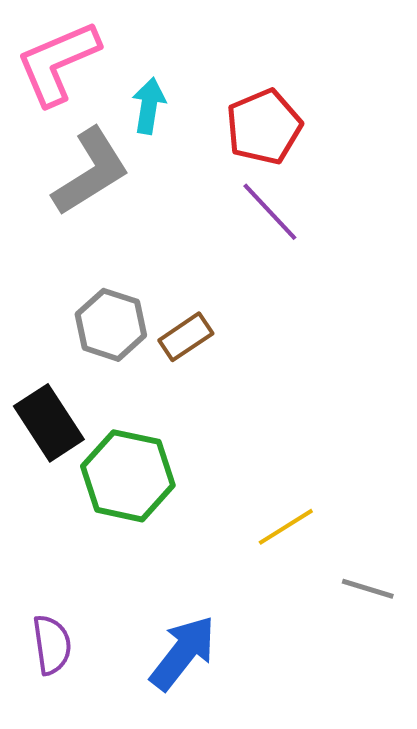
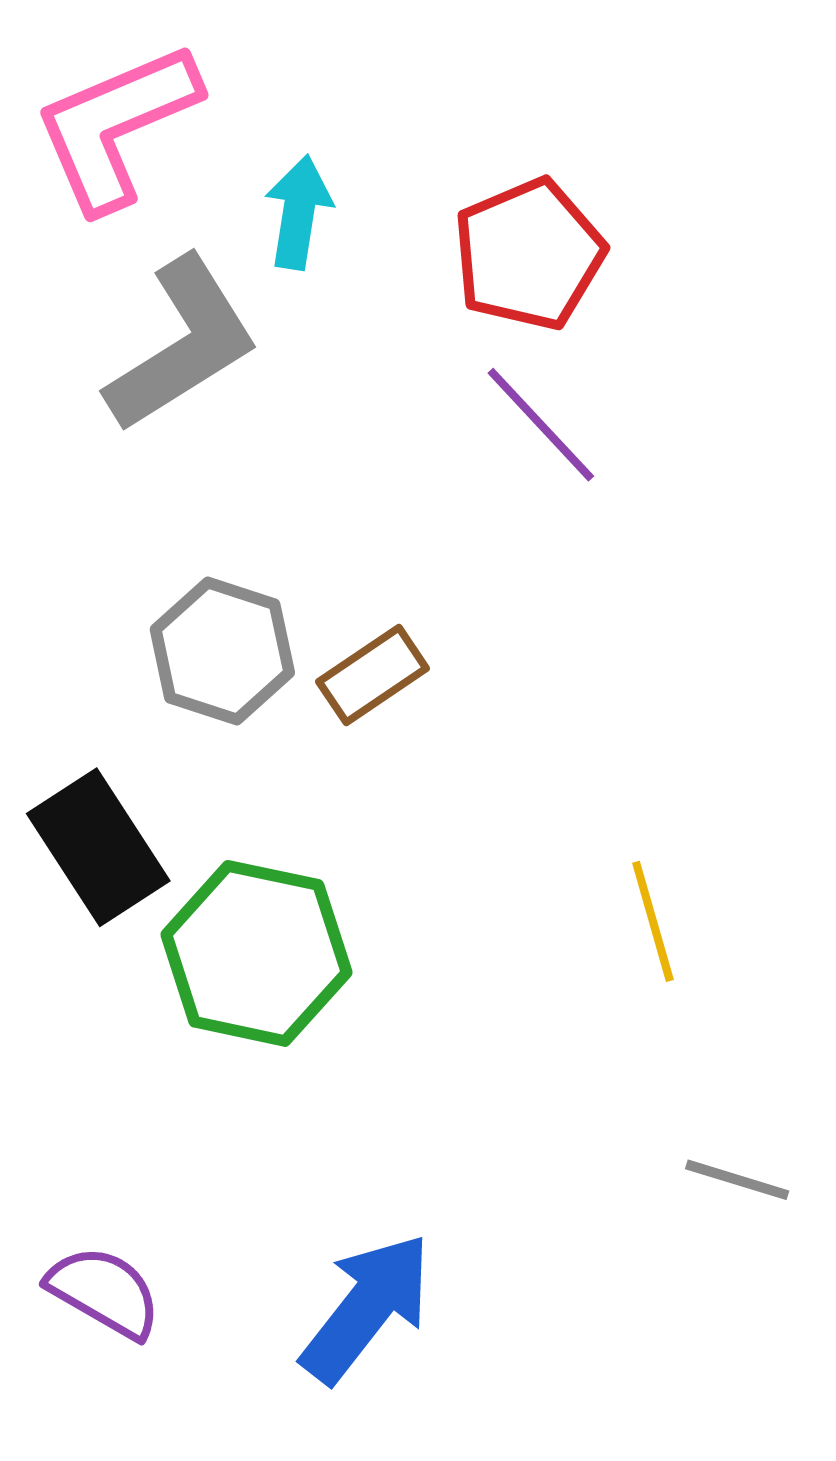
yellow line: (286, 527) -> (653, 921), moved, turned -74
purple semicircle: (52, 645) -> (104, 1292), turned -52

